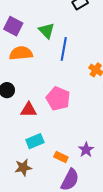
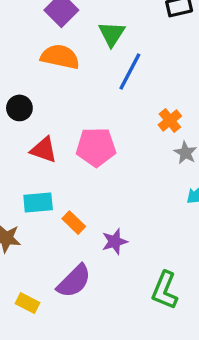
pink pentagon: (58, 99) -> (96, 147), turned 30
orange rectangle: (61, 157) -> (74, 223), moved

